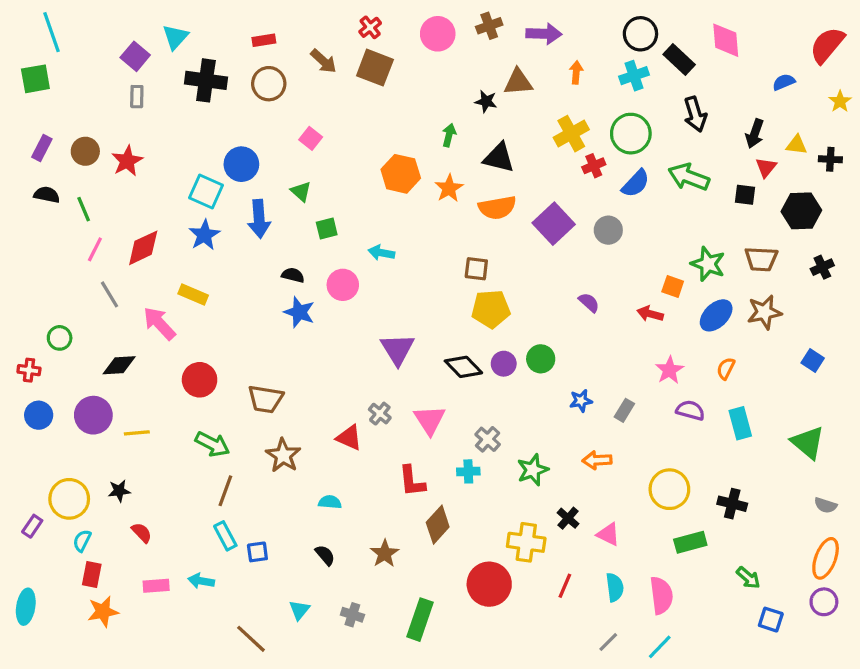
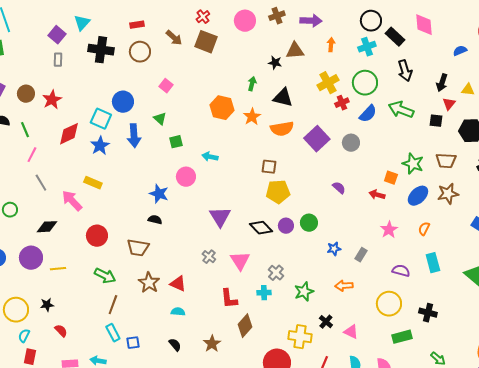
red diamond: (143, 248) -> (69, 134), moved
black semicircle: (293, 275) -> (155, 220), moved
purple semicircle: (690, 410) -> (401, 271), moved
red triangle: (349, 438) -> (178, 284), moved

